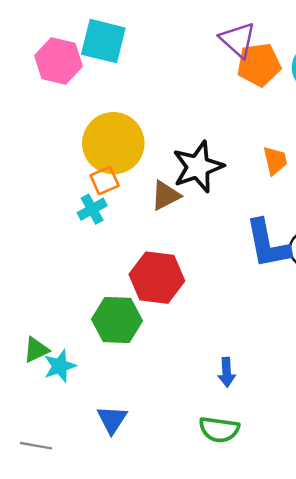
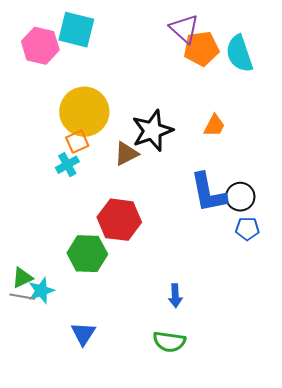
orange trapezoid: (275, 161) -> (214, 126), turned 40
gray line: (36, 446) -> (22, 297), moved

